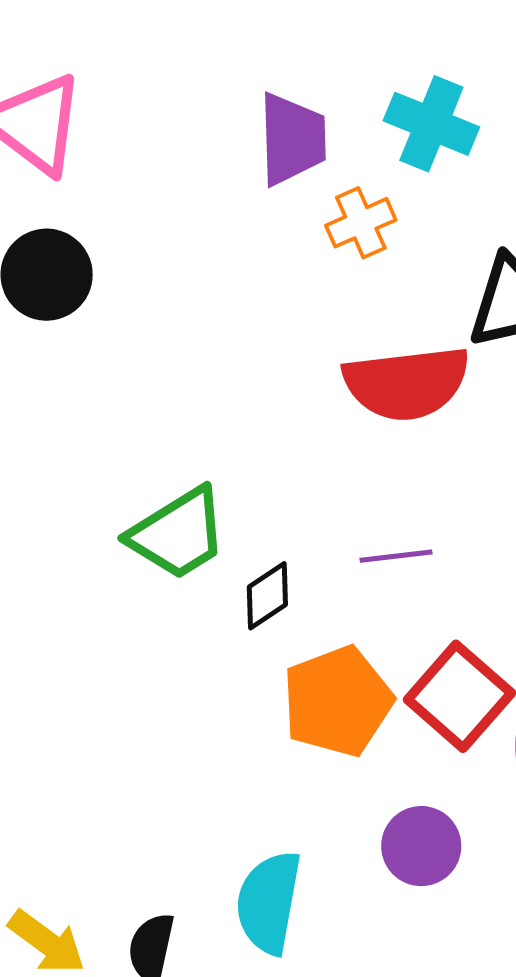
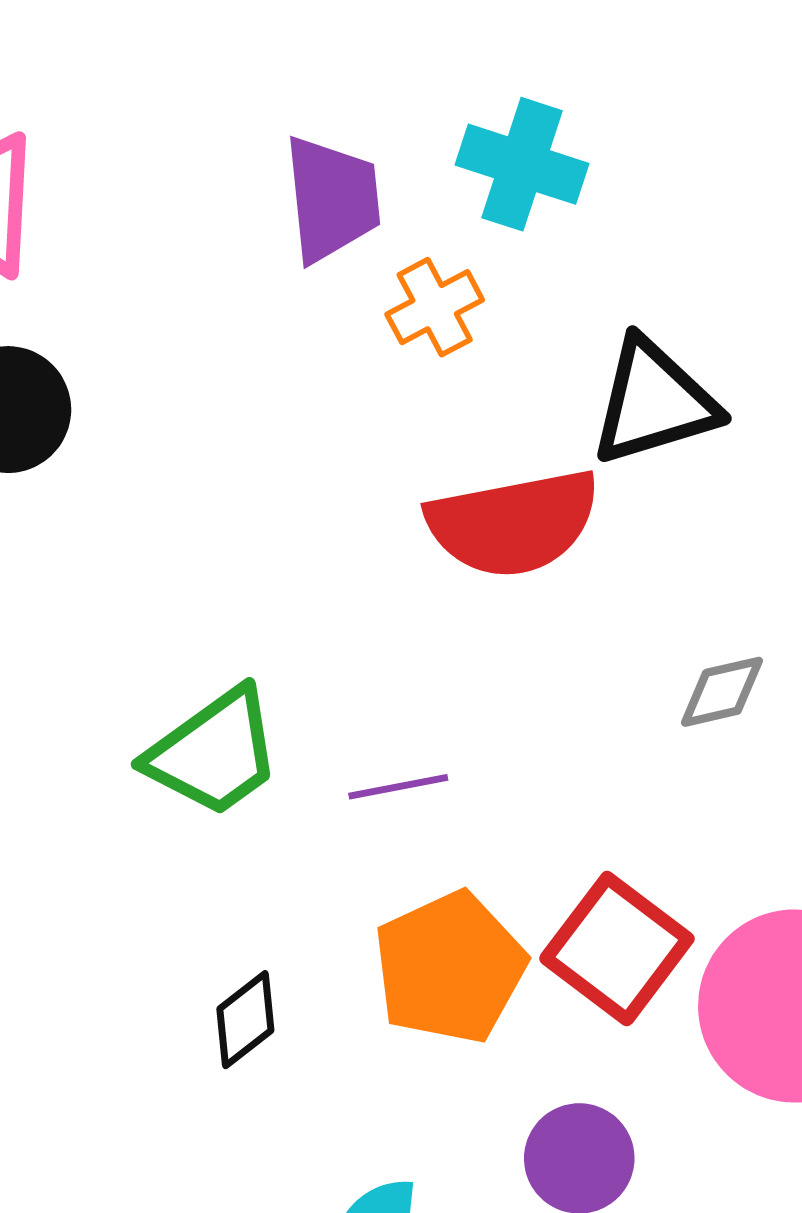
purple line: (396, 556) -> (398, 787), moved
black diamond: (267, 596) -> (245, 1020), moved

